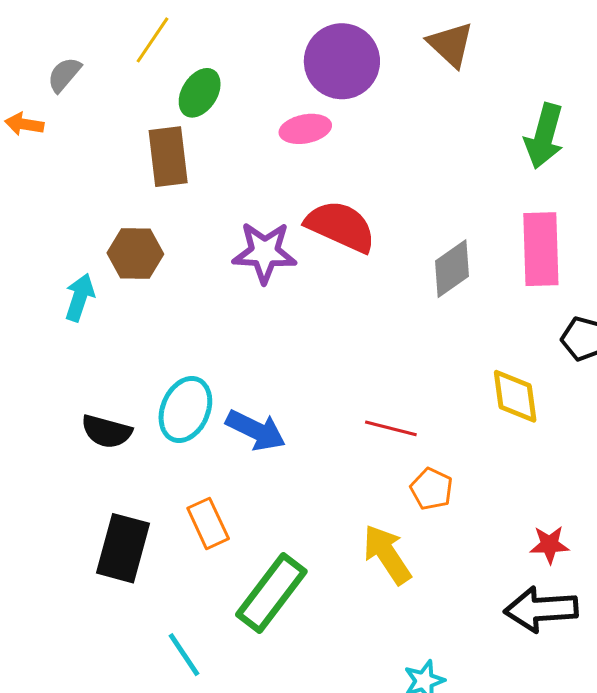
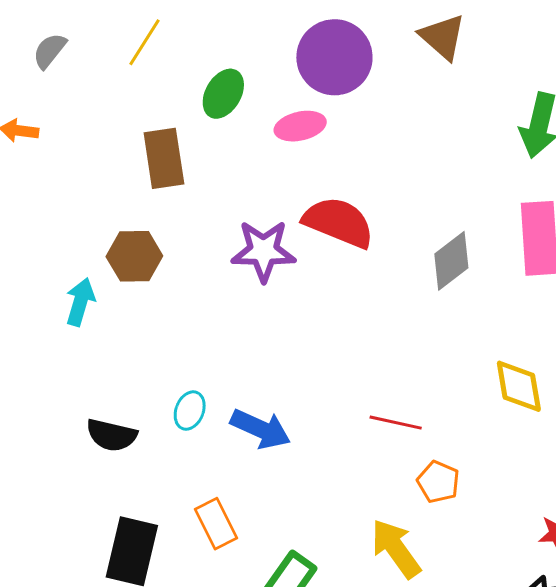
gray semicircle: (64, 75) -> (50, 51), moved
green ellipse: (200, 93) -> (223, 94), moved
cyan ellipse: (185, 410) -> (190, 411), size x0.6

